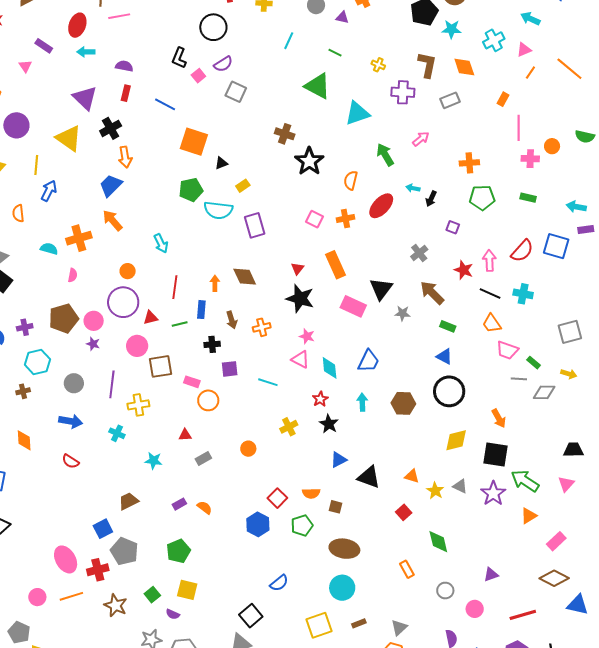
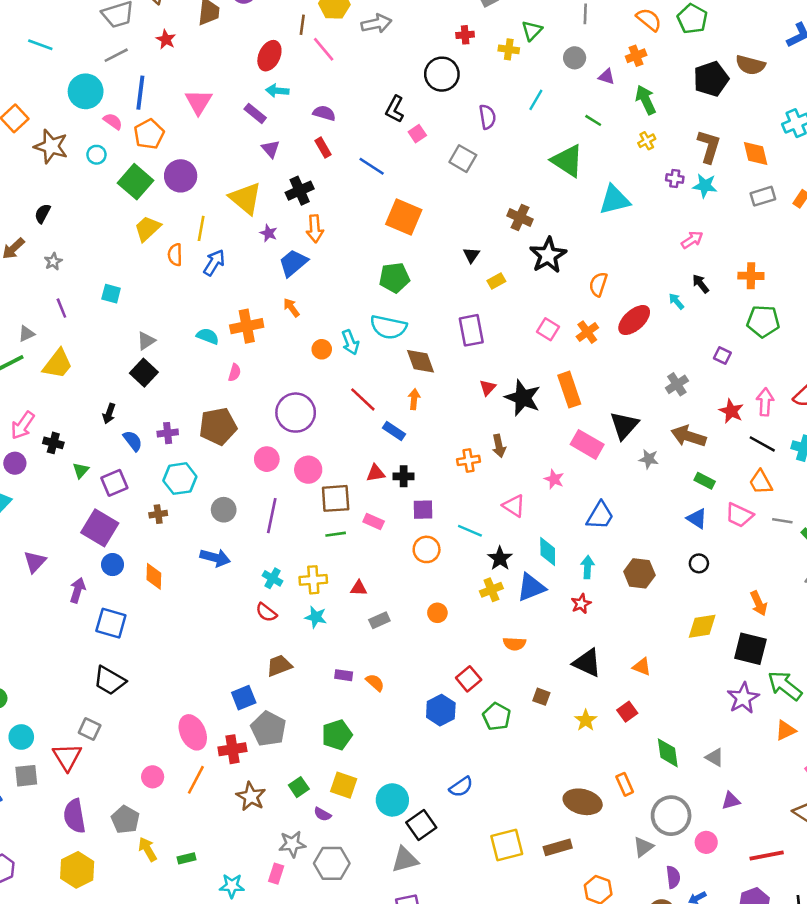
pink line: (119, 16) -> (324, 49), turned 55
cyan star: (452, 29) -> (705, 186), moved
purple rectangle: (44, 46) -> (255, 113), moved
purple semicircle: (223, 64) -> (487, 117), moved, turned -72
yellow cross: (378, 65) -> (647, 141), turned 32
pink triangle: (25, 66) -> (199, 102), size x1.6
purple cross: (403, 92) -> (675, 179), size x0.6
red rectangle: (126, 93) -> (323, 148), turned -49
purple triangle: (85, 98) -> (271, 149), size x0.6
gray rectangle: (450, 100) -> (763, 196), moved
green arrow: (385, 155) -> (646, 100), moved
black triangle: (221, 163) -> (471, 255), moved, turned -40
yellow rectangle: (243, 186) -> (496, 281), moved
cyan arrow: (413, 188) -> (676, 301), turned 32
black arrow: (431, 199) -> (701, 284), moved, turned 112
cyan semicircle: (218, 210) -> (388, 327), moved
orange semicircle: (18, 213) -> (175, 255), moved
orange cross: (345, 219) -> (587, 332), turned -30
orange arrow: (112, 220) -> (291, 308), size x0.7
red triangle: (298, 269) -> (488, 388), moved
orange circle: (128, 271) -> (322, 349), moved
brown diamond: (245, 277) -> (421, 361), moved
red line: (175, 287) -> (363, 399), turned -60
brown arrow: (432, 293) -> (689, 436), turned -32
black star: (300, 298) -> (523, 398), moved
blue rectangle: (201, 310) -> (394, 431), turned -66
red triangle: (151, 318) -> (376, 473), moved
brown arrow: (232, 320) -> (499, 446), moved
pink circle: (94, 321) -> (267, 459), moved
green line: (180, 324) -> (336, 534), moved
pink star: (307, 336) -> (554, 479), moved
purple star: (93, 344) -> (269, 233), moved
pink trapezoid: (507, 350) -> (739, 515), moved
cyan diamond: (330, 368) -> (548, 552), moved
gray line: (519, 379) -> (782, 521), moved
black circle: (449, 391) -> (699, 563), size x0.5
red star: (320, 399) -> (581, 604), moved
orange circle: (208, 400) -> (427, 549), moved
yellow cross: (138, 405) -> (313, 580), moved
black star: (329, 424) -> (500, 558), moved
blue triangle: (339, 460) -> (531, 587), moved, size x1.4
red semicircle: (71, 461) -> (266, 612), moved
gray triangle: (460, 486) -> (715, 757), moved
yellow star: (435, 491) -> (586, 720), moved
orange semicircle: (311, 493) -> (514, 644), moved
purple rectangle: (179, 504) -> (344, 675), turned 32
green pentagon: (302, 525) -> (497, 717), turned -30
brown ellipse: (344, 549) -> (583, 802), moved
cyan circle: (342, 588) -> (392, 800), moved
gray circle: (445, 591) -> (671, 816), size x1.8
orange line: (71, 596) -> (196, 780), turned -50
brown rectangle: (359, 623) -> (558, 847), size x1.5
gray triangle: (399, 627) -> (643, 847), moved

